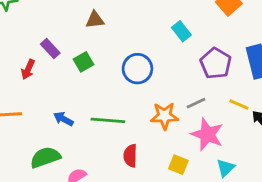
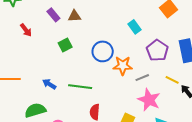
purple rectangle: (50, 49) -> (53, 15), moved
red arrow: (28, 69) -> (26, 30), moved, turned -64
orange star: (164, 116) -> (123, 66), moved

